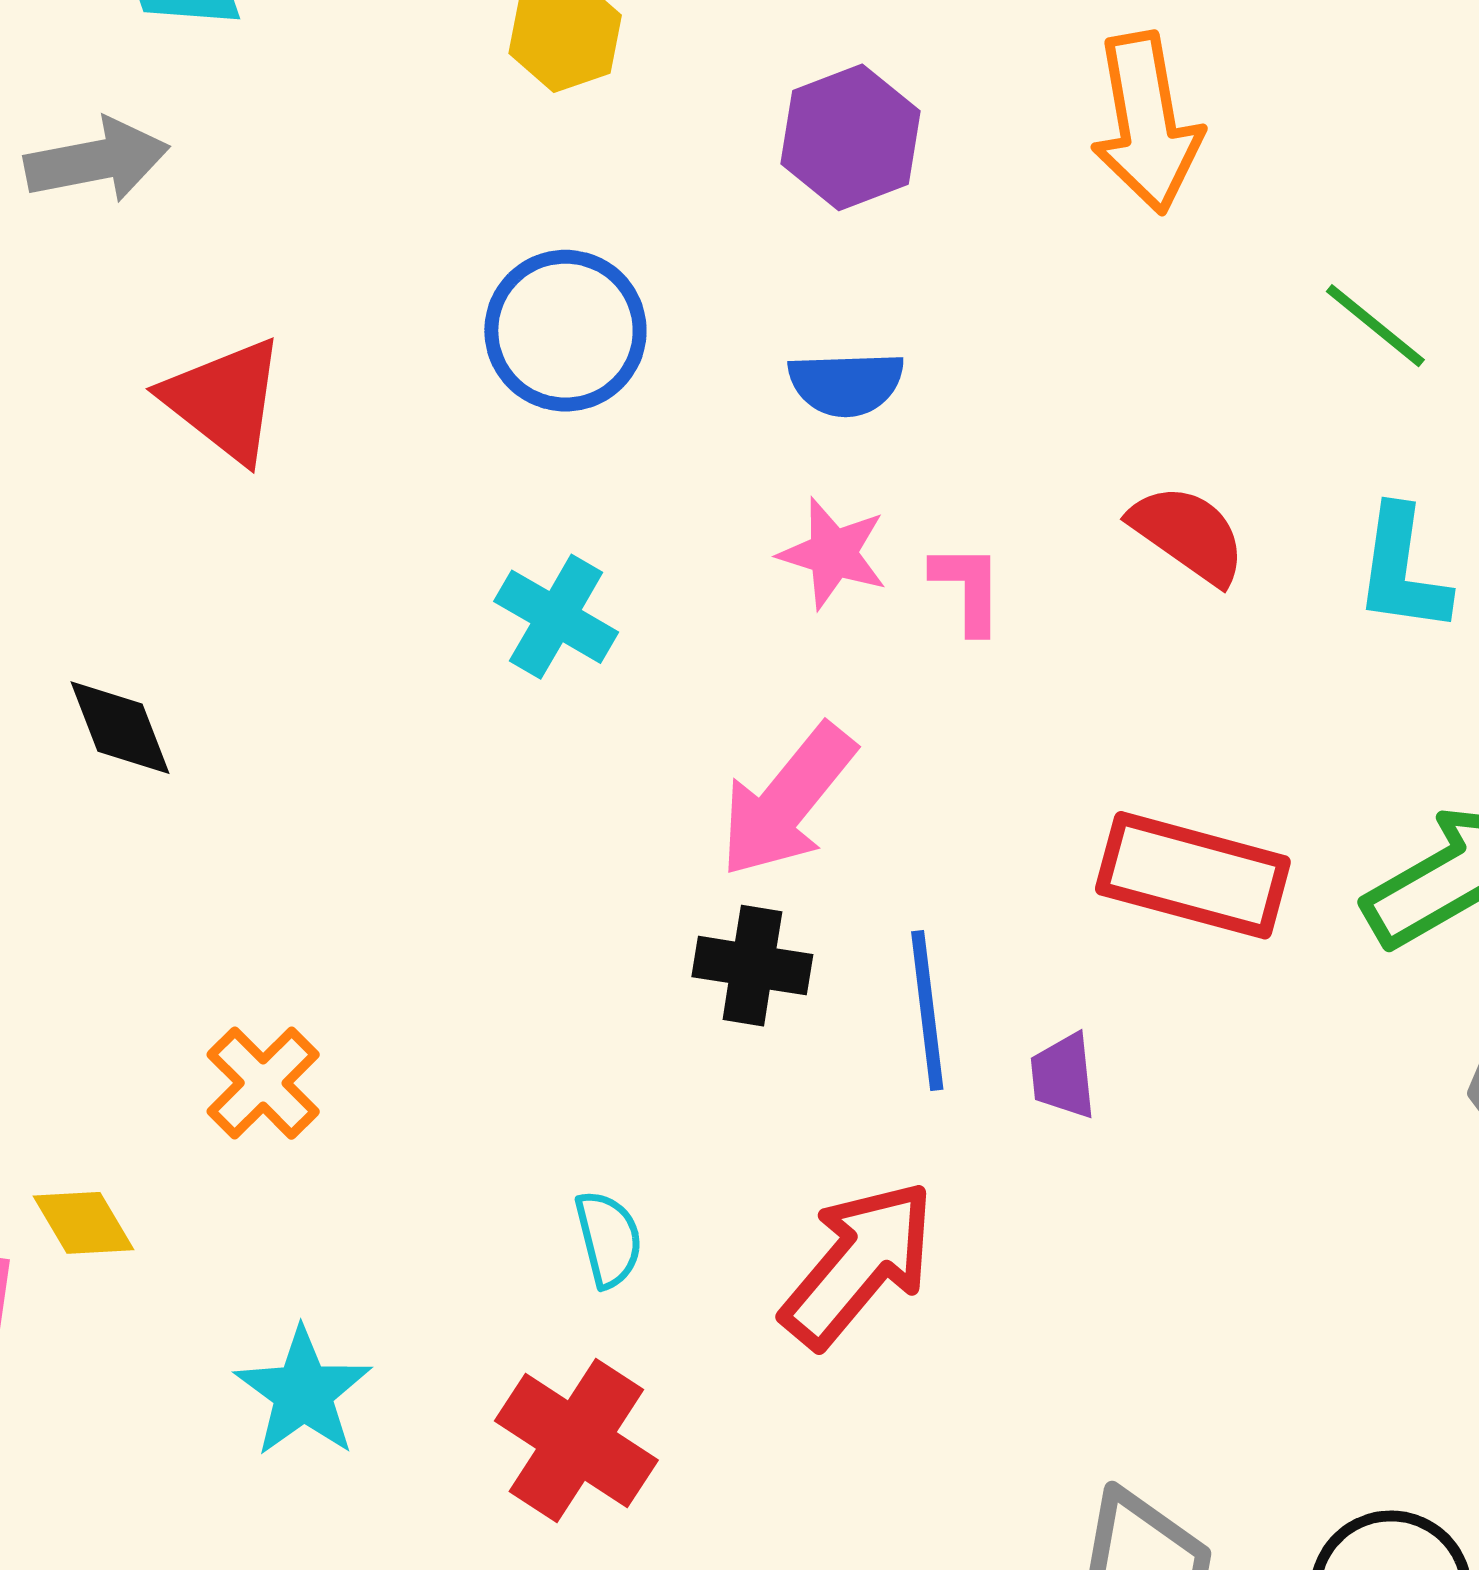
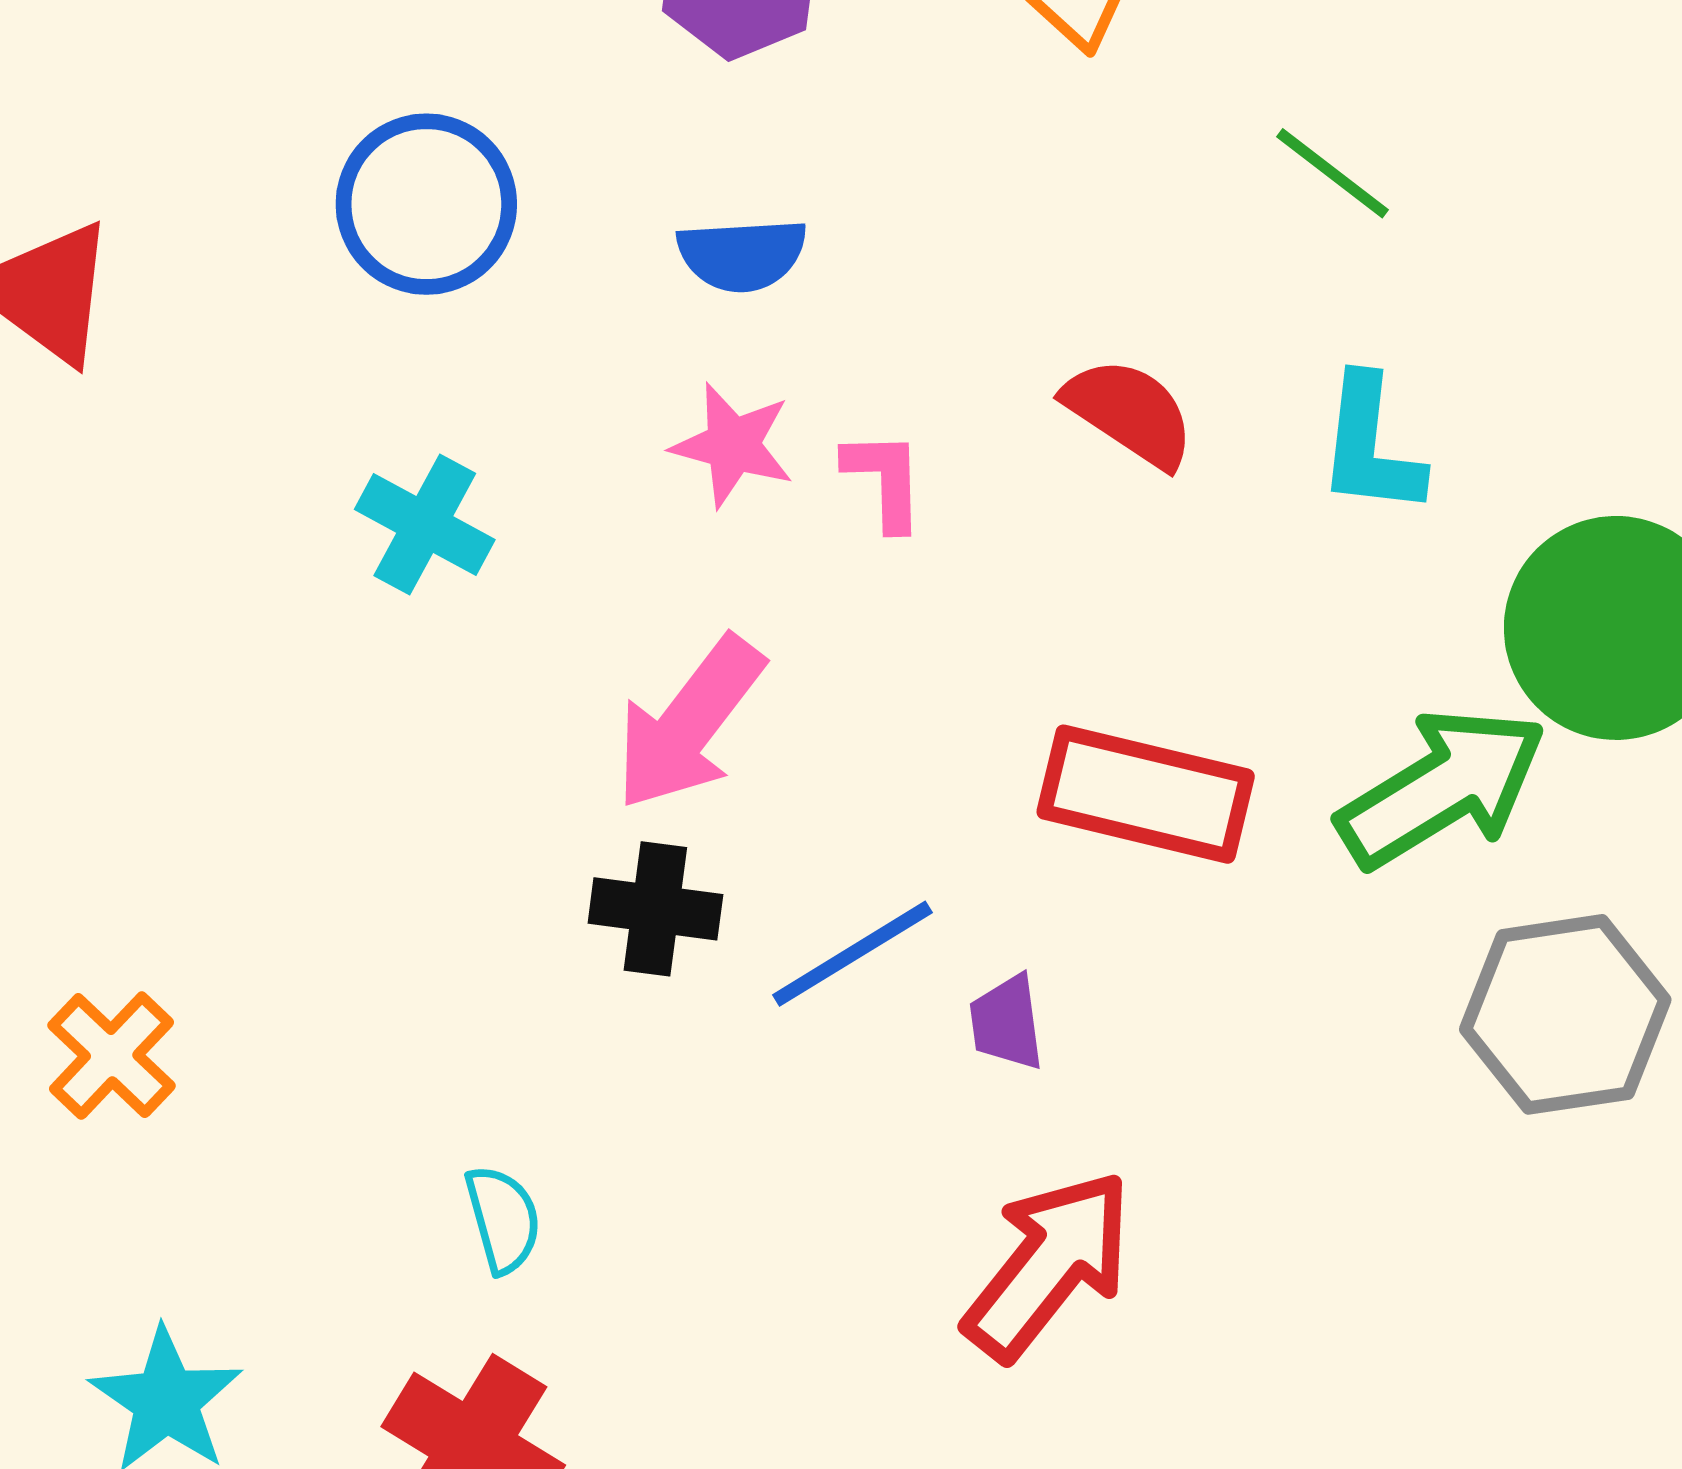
blue line: (927, 1011) -> (852, 954), turned 67
red arrow: (858, 1264) -> (1049, 1265), moved

